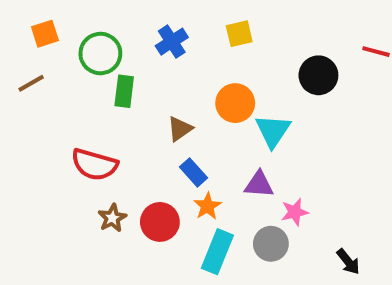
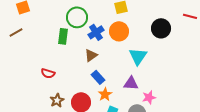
blue cross: (172, 42) -> (96, 32), moved
green circle: (100, 54) -> (77, 17), moved
orange circle: (235, 103) -> (119, 31), moved
red semicircle: (94, 165) -> (48, 73), size x0.6

